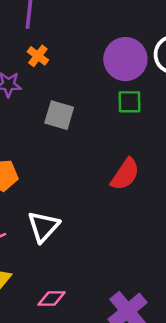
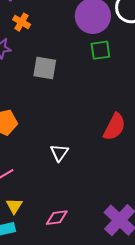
red semicircle: (125, 174) -> (114, 127), moved
white triangle: (43, 227) -> (59, 153), moved, size x0.7

